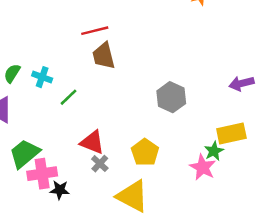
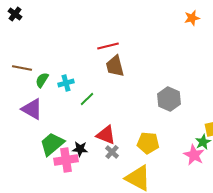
cyan cross: (42, 77) -> (66, 83), turned -35
yellow pentagon: (145, 152) -> (148, 143), turned -30
black star: (60, 190) -> (80, 149), moved

